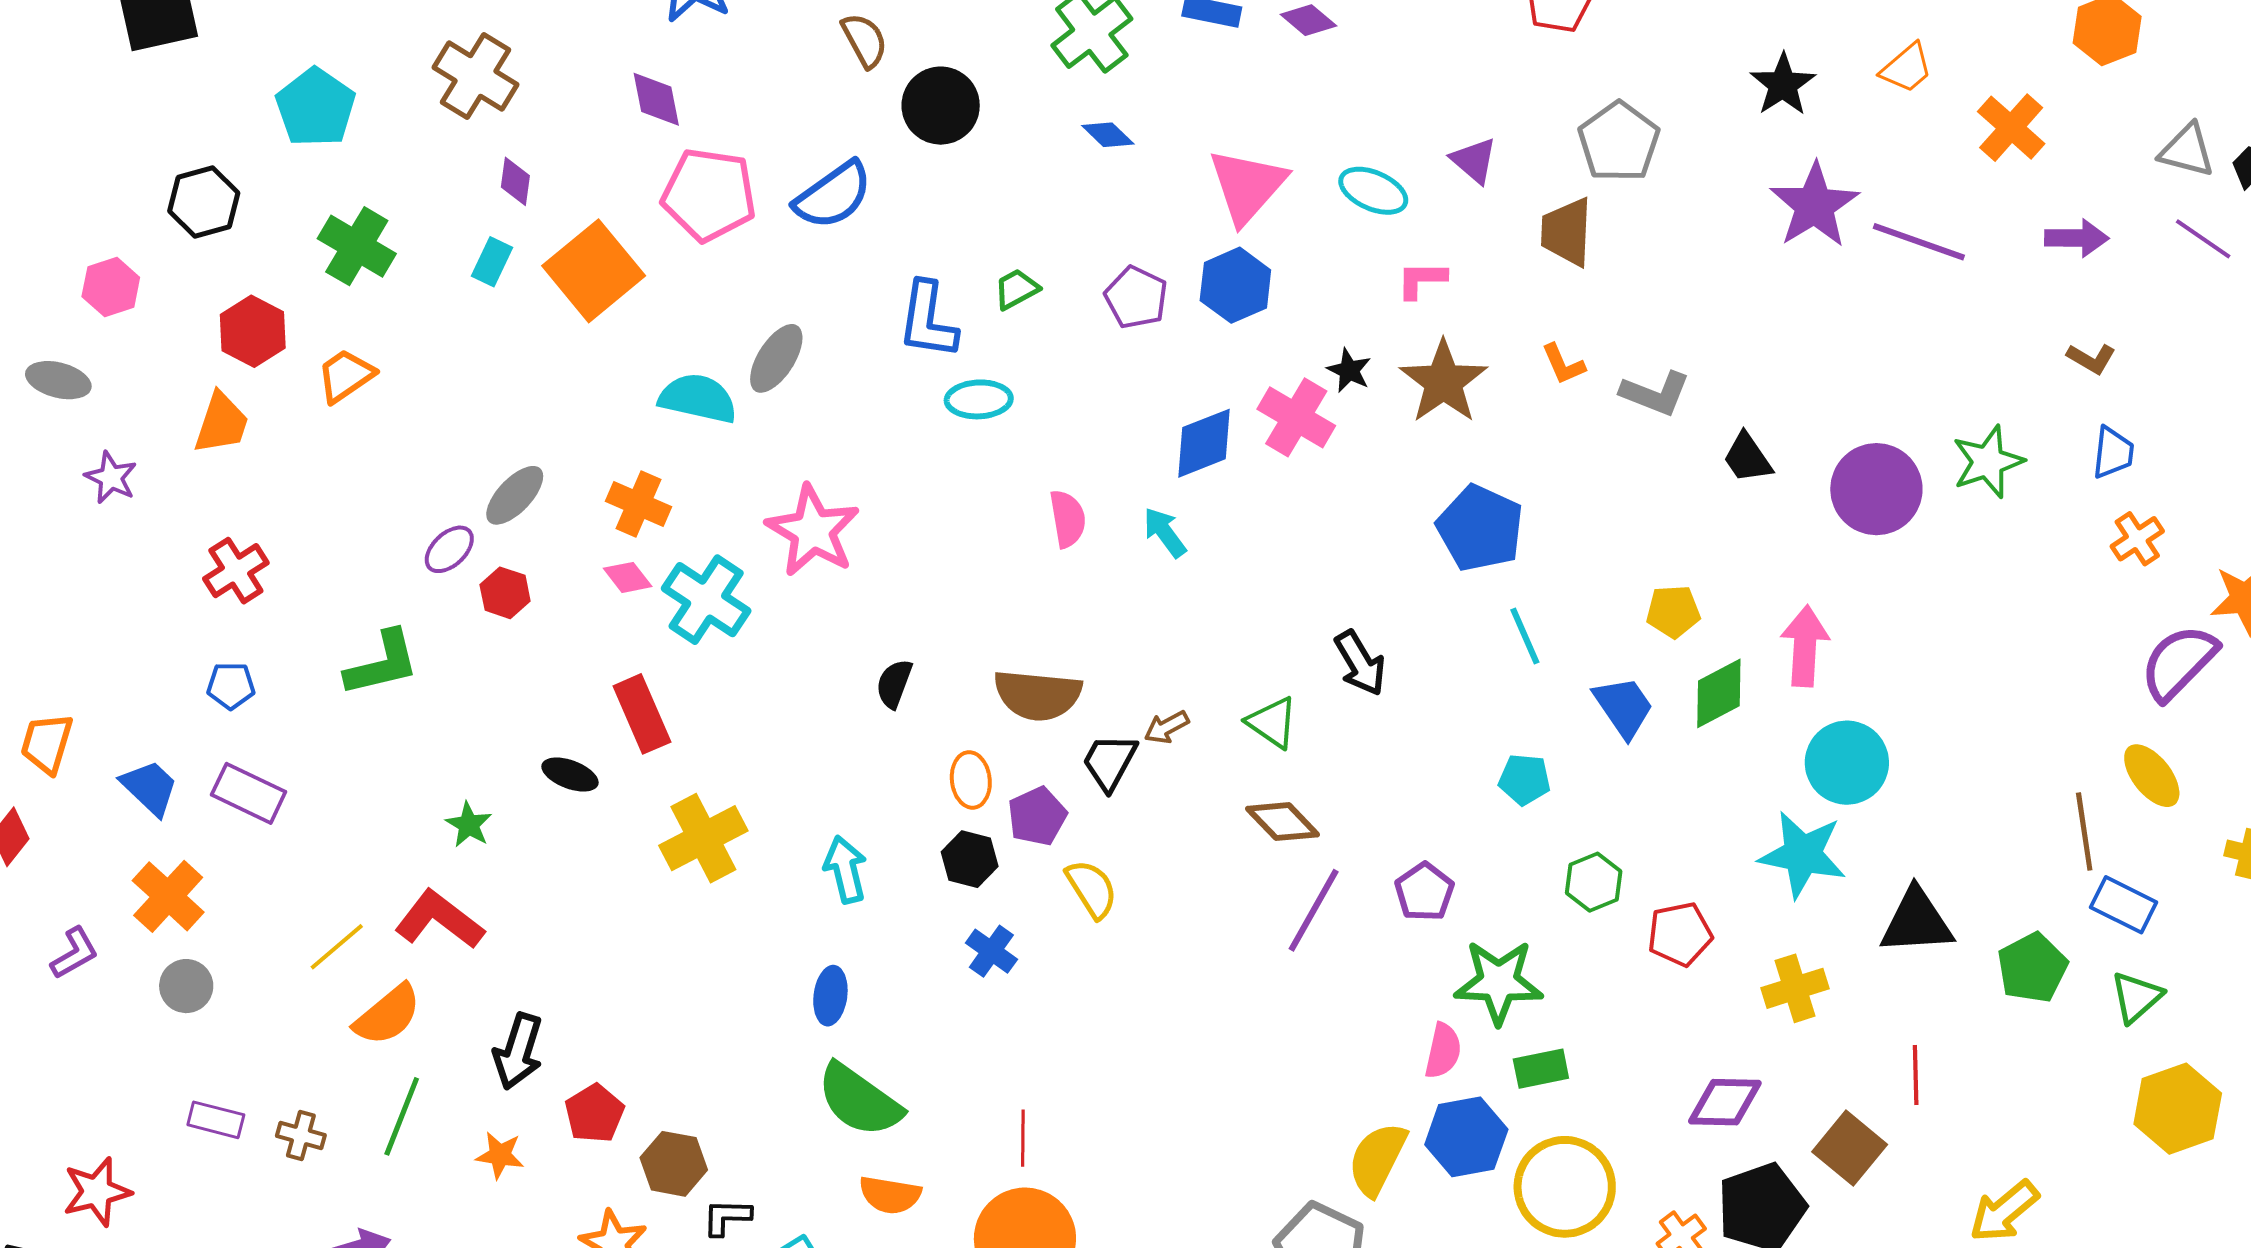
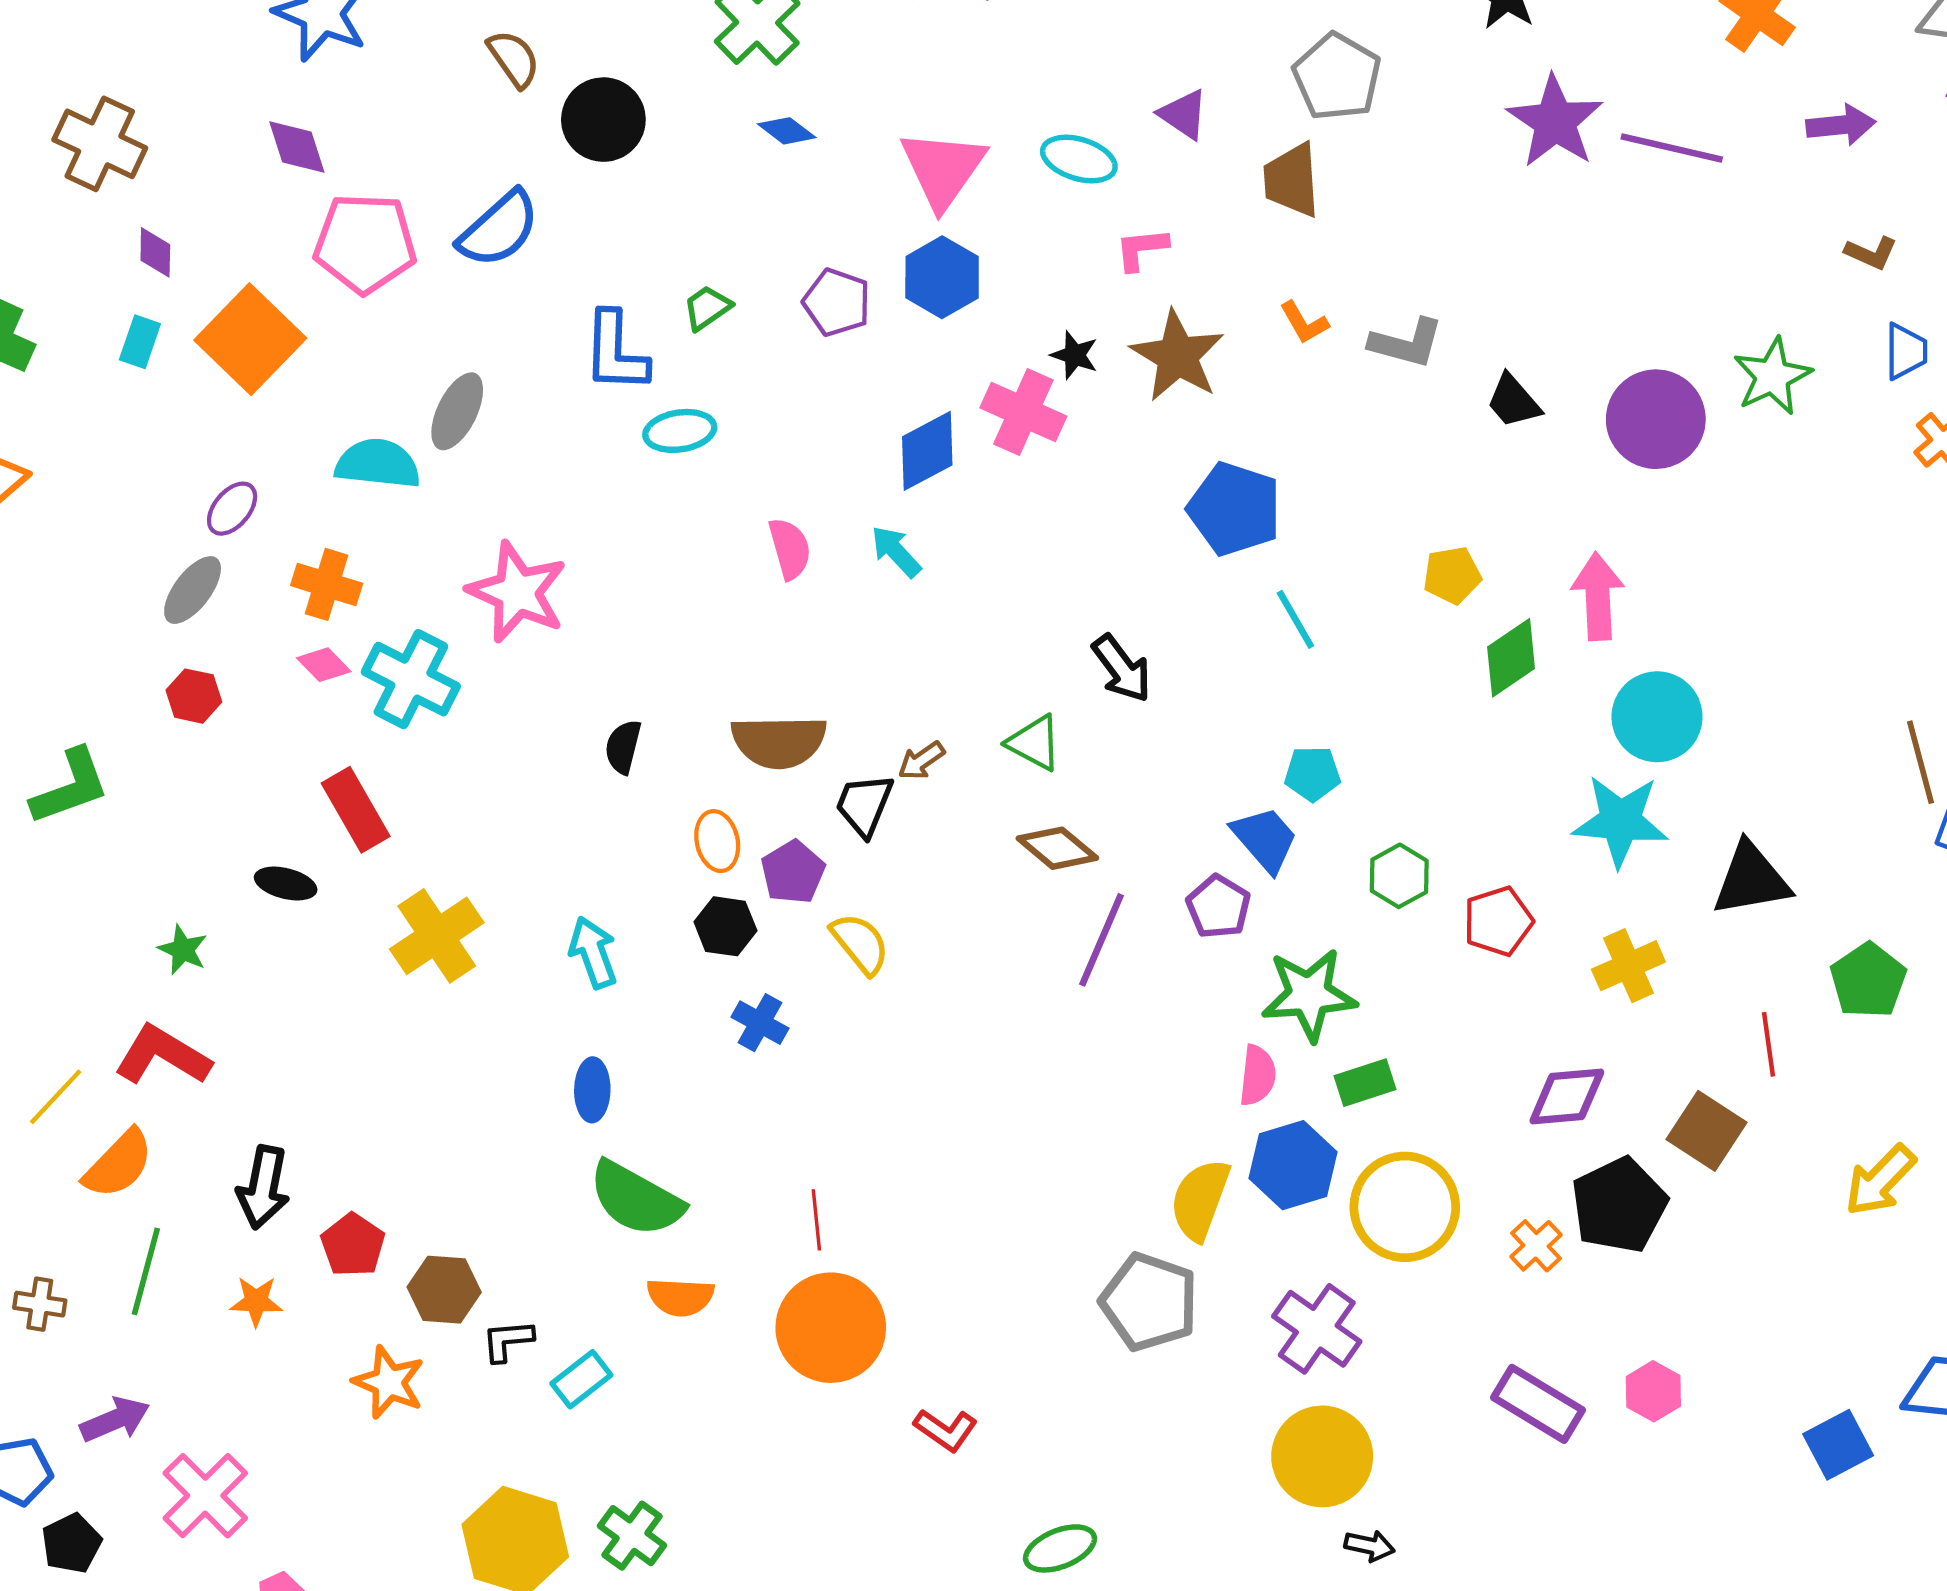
purple ellipse: (449, 549) -> (232, 509), moved
blue trapezoid: (1624, 707) -> (1265, 839), moved
green pentagon: (2032, 968) -> (1868, 980), moved

